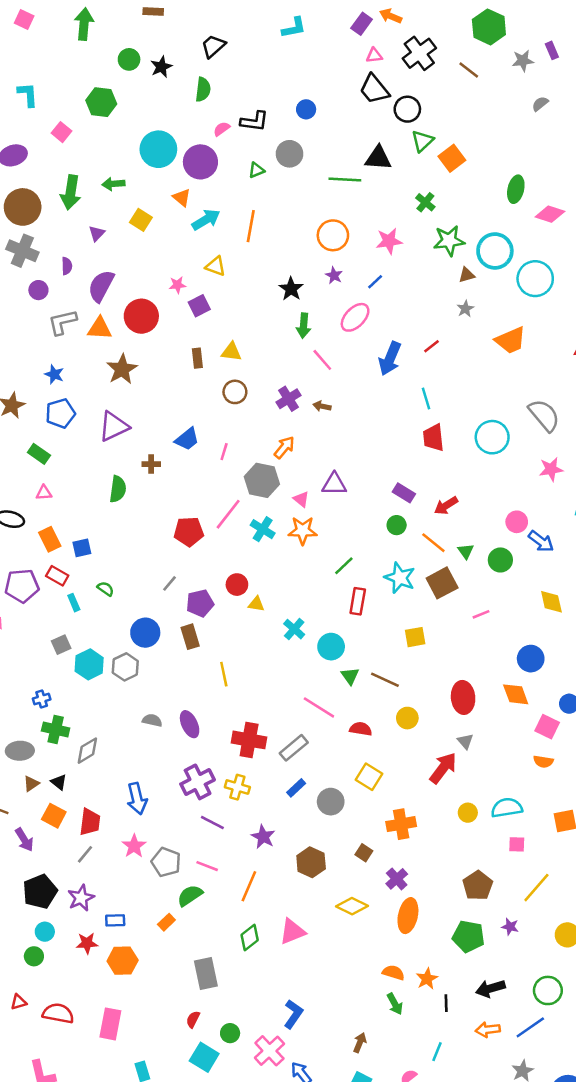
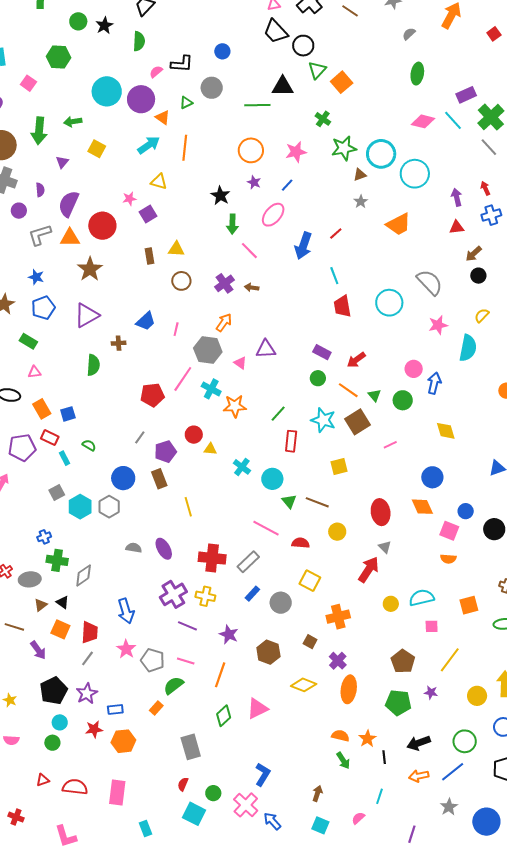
green ellipse: (516, 189) -> (417, 74), moved
orange triangle: (182, 198) -> (163, 117), moved
orange star: (303, 531) -> (235, 406), moved
blue arrow: (541, 541) -> (434, 383), turned -110

